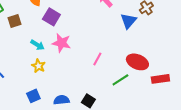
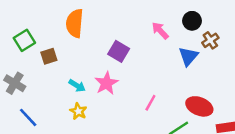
purple square: (51, 17) -> (119, 51), moved
pink star: (61, 43) -> (106, 83), turned 30

